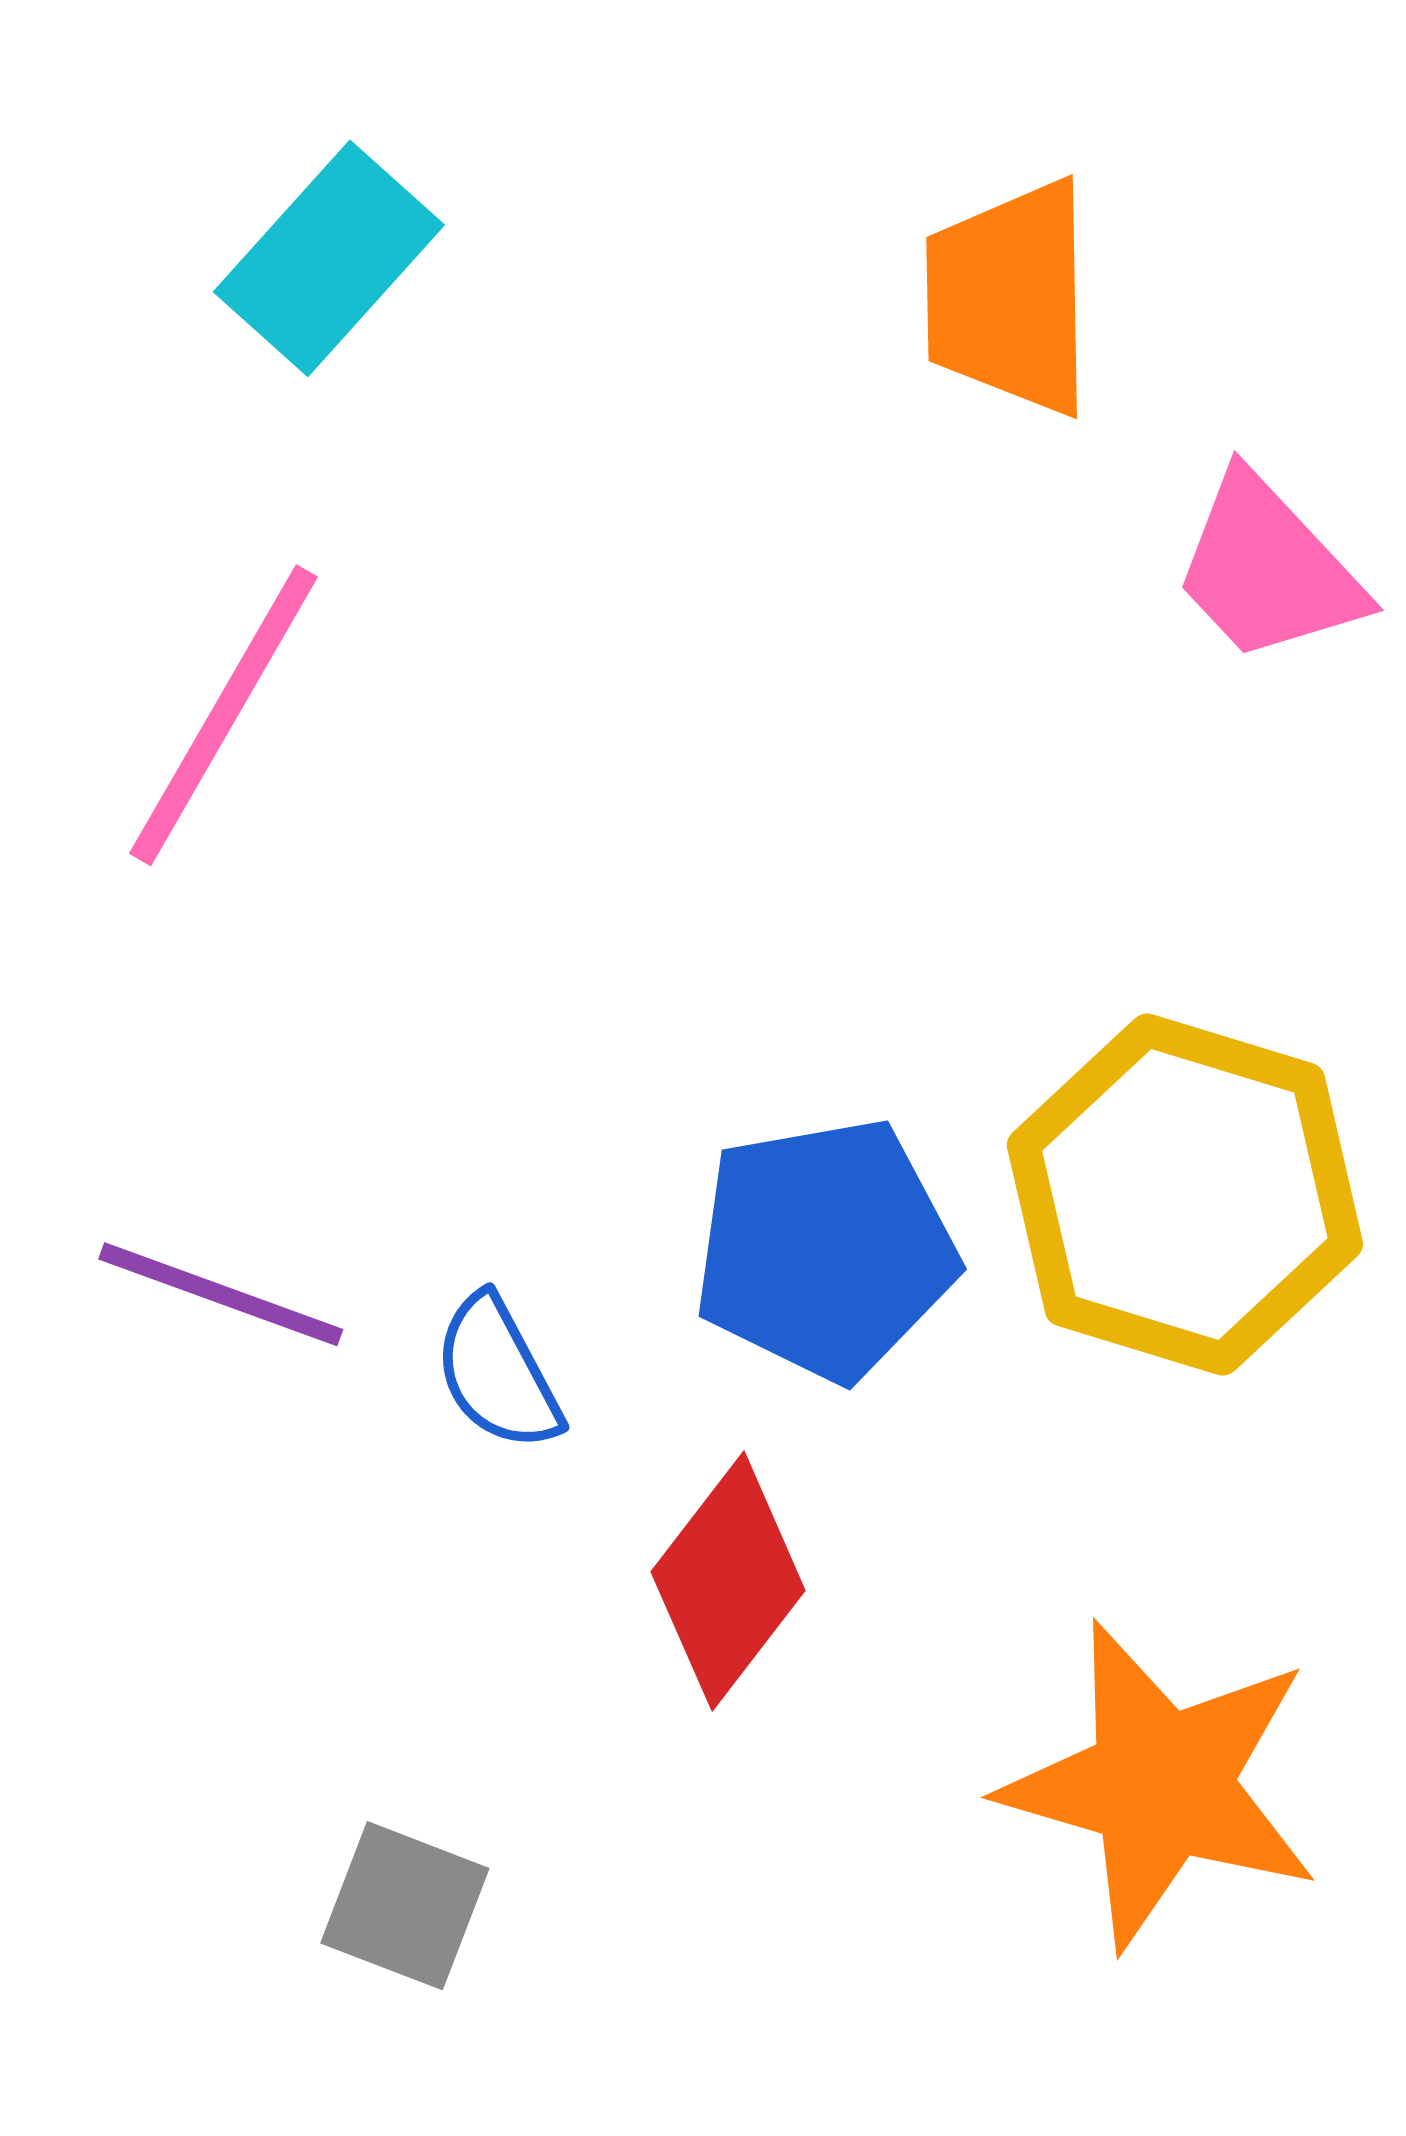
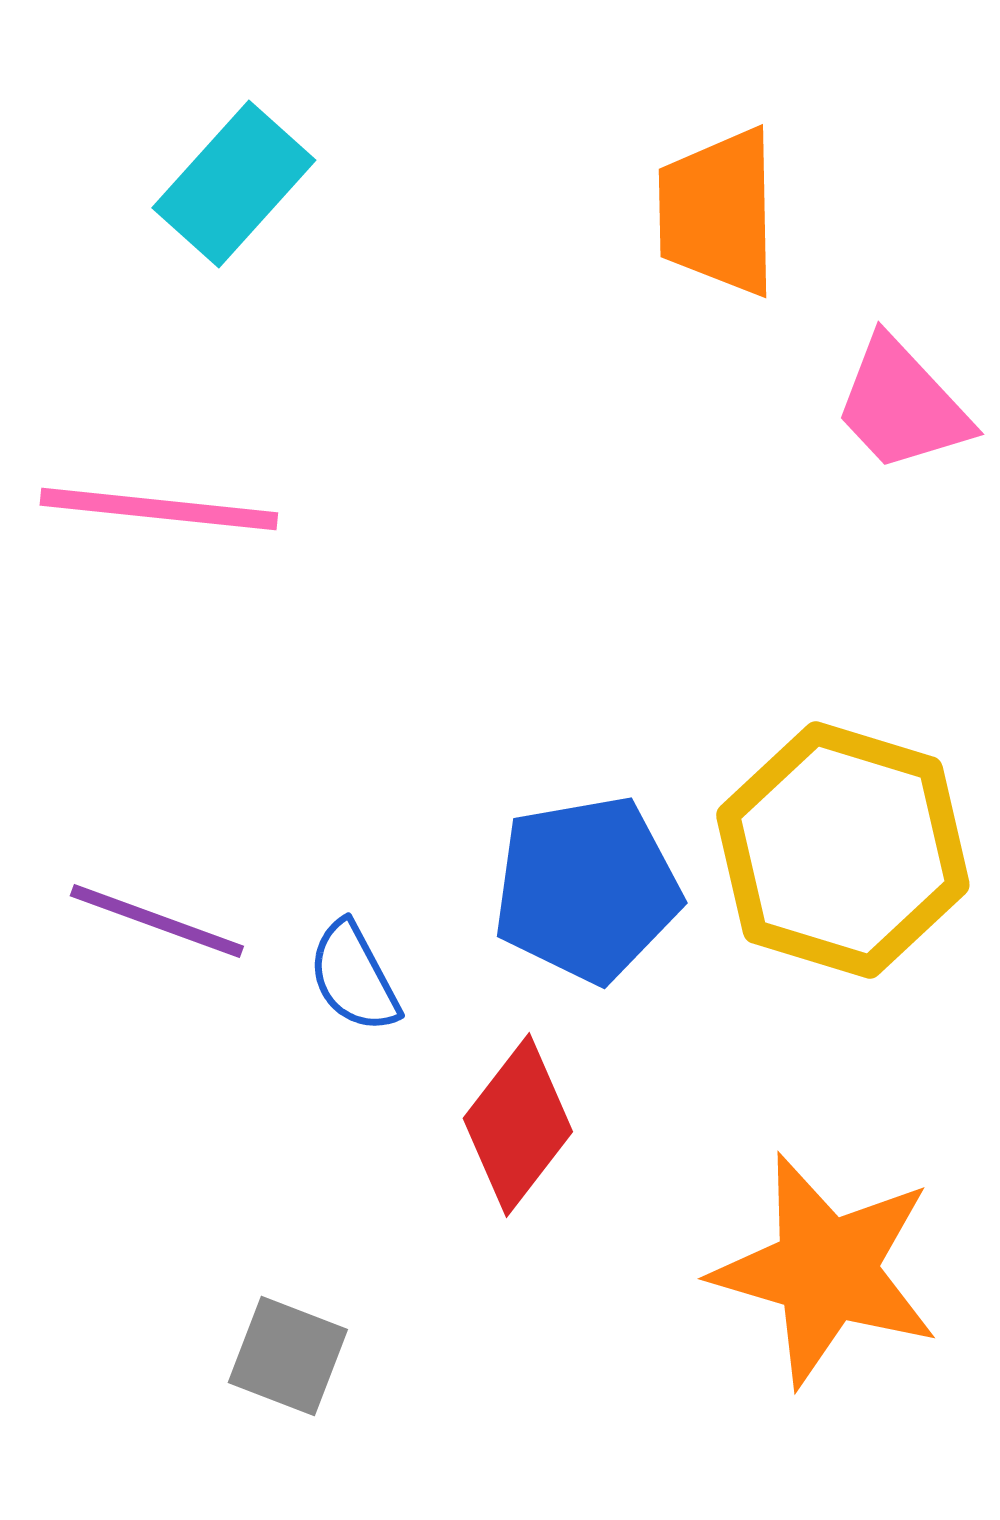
pink line: (223, 715) -> (159, 509), turned 66

